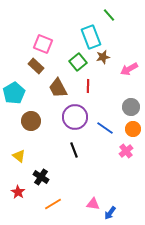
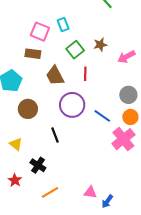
cyan rectangle: (91, 37) -> (63, 25), moved, size x0.6
brown rectangle: (36, 66) -> (33, 54), turned -35
black line: (74, 150) -> (55, 135), moved
pink cross: (126, 151) -> (123, 139), size x1.6

